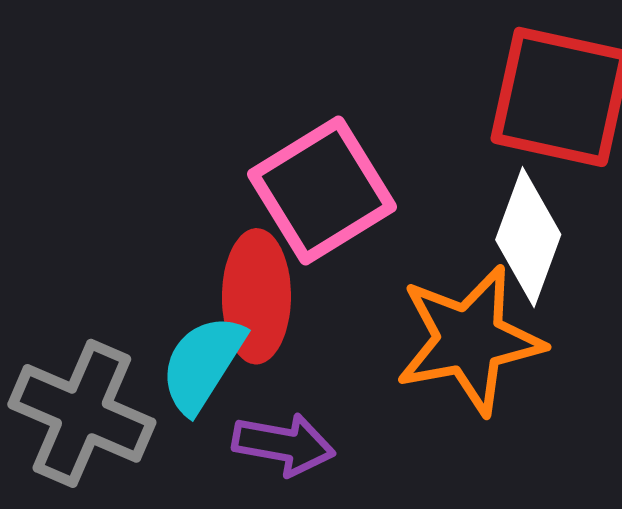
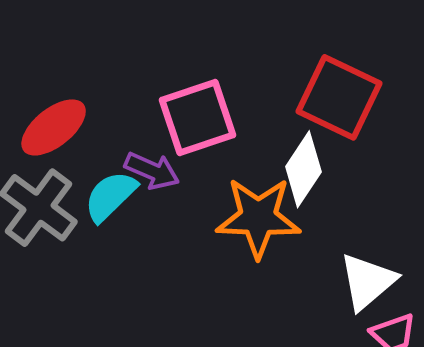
red ellipse: (256, 296) -> (54, 127), moved, turned 38
purple arrow: (284, 444) -> (152, 171), moved

